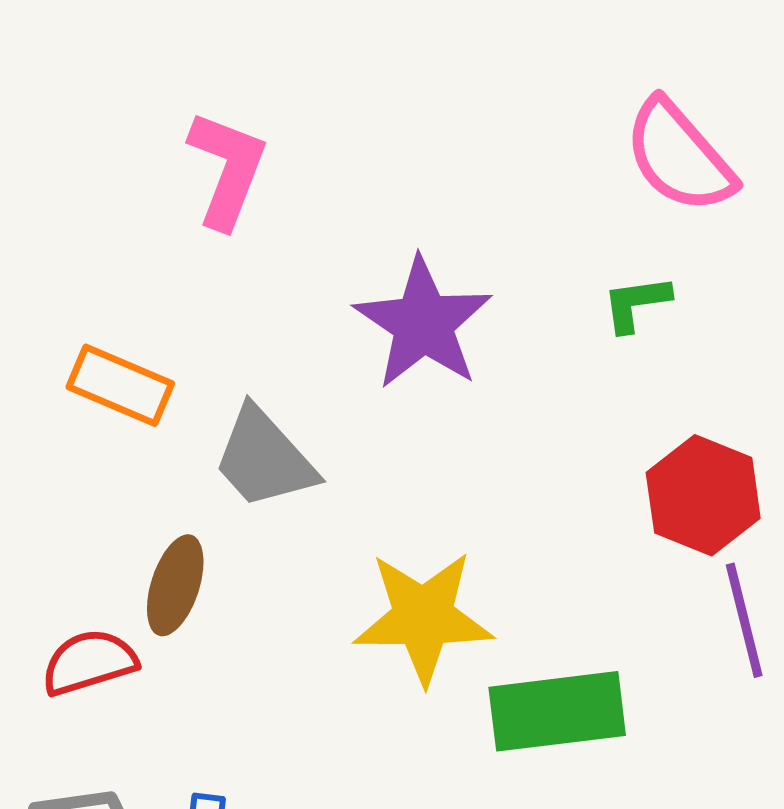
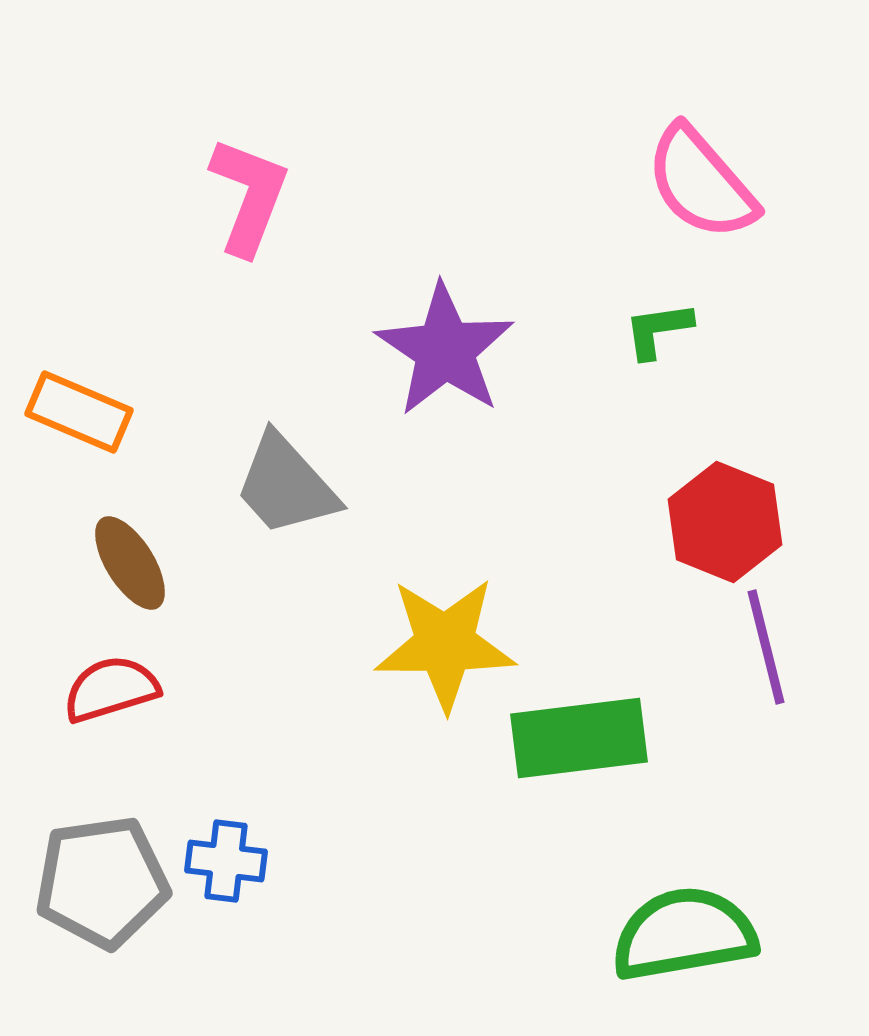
orange rectangle: (120, 385) -> (79, 412), moved
brown ellipse: (175, 585) -> (130, 563), moved, turned -50

